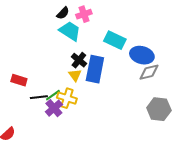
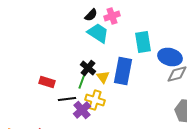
cyan rectangle: (115, 40) -> (143, 42), turned 55
black cross: (79, 60) -> (88, 68), moved
green line: (53, 95) -> (82, 81), moved, turned -35

